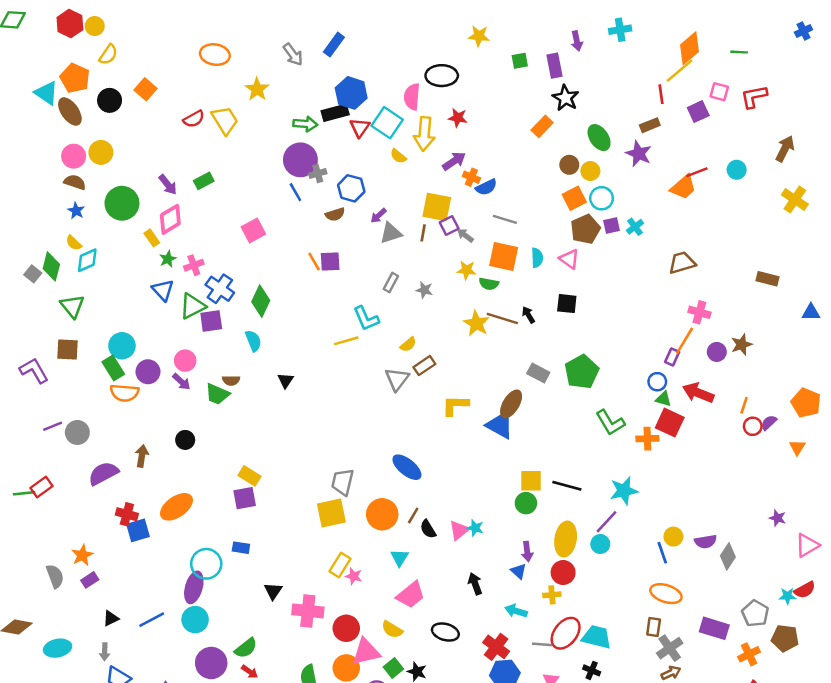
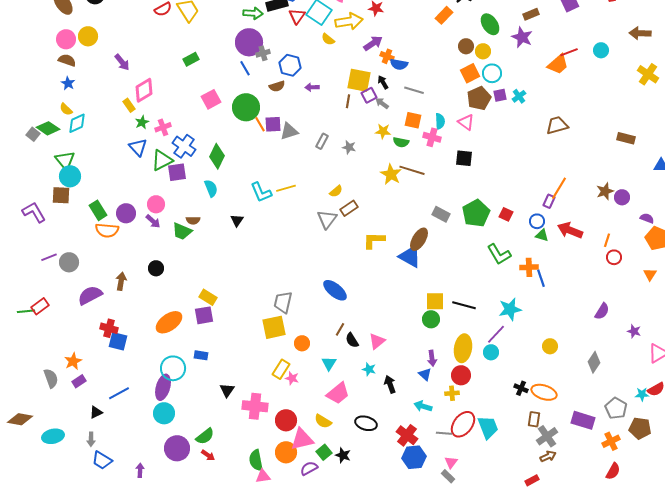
yellow arrow: (424, 134) -> (349, 21), turned -104
brown arrow: (785, 149) -> (640, 33), turned -115
green rectangle: (204, 181) -> (191, 59), moved
purple arrow: (168, 185) -> (122, 62), moved
blue semicircle: (486, 187) -> (399, 64), turned 36
green circle: (122, 203) -> (246, 107), moved
purple arrow: (378, 216) -> (312, 87), turned 40
gray triangle: (391, 233) -> (289, 131), moved
orange square: (504, 257) -> (413, 120), size x0.7
green diamond: (51, 266) -> (48, 128), turned -70
pink cross: (699, 312) -> (432, 137), moved
black arrow: (528, 315) -> (383, 82), moved
cyan L-shape: (366, 318) -> (261, 192), moved
cyan circle: (122, 346) -> (70, 176), moved
purple circle: (717, 352) -> (622, 197), moved
red square: (670, 423) -> (506, 214), moved, size x0.6
purple semicircle: (769, 423) -> (647, 218), moved, turned 64
orange ellipse: (176, 507) -> (169, 322), moved
orange circle: (382, 514) -> (302, 343), moved, size x0.6
cyan star: (475, 528) -> (369, 369), moved
blue square: (138, 530) -> (118, 341), turned 30
purple semicircle: (706, 542) -> (602, 311), moved, turned -48
blue line: (662, 553) -> (541, 278), moved
blue line: (152, 620) -> (119, 393), moved
cyan trapezoid: (597, 637) -> (488, 427), turned 55
black cross: (592, 670) -> (521, 388), moved

